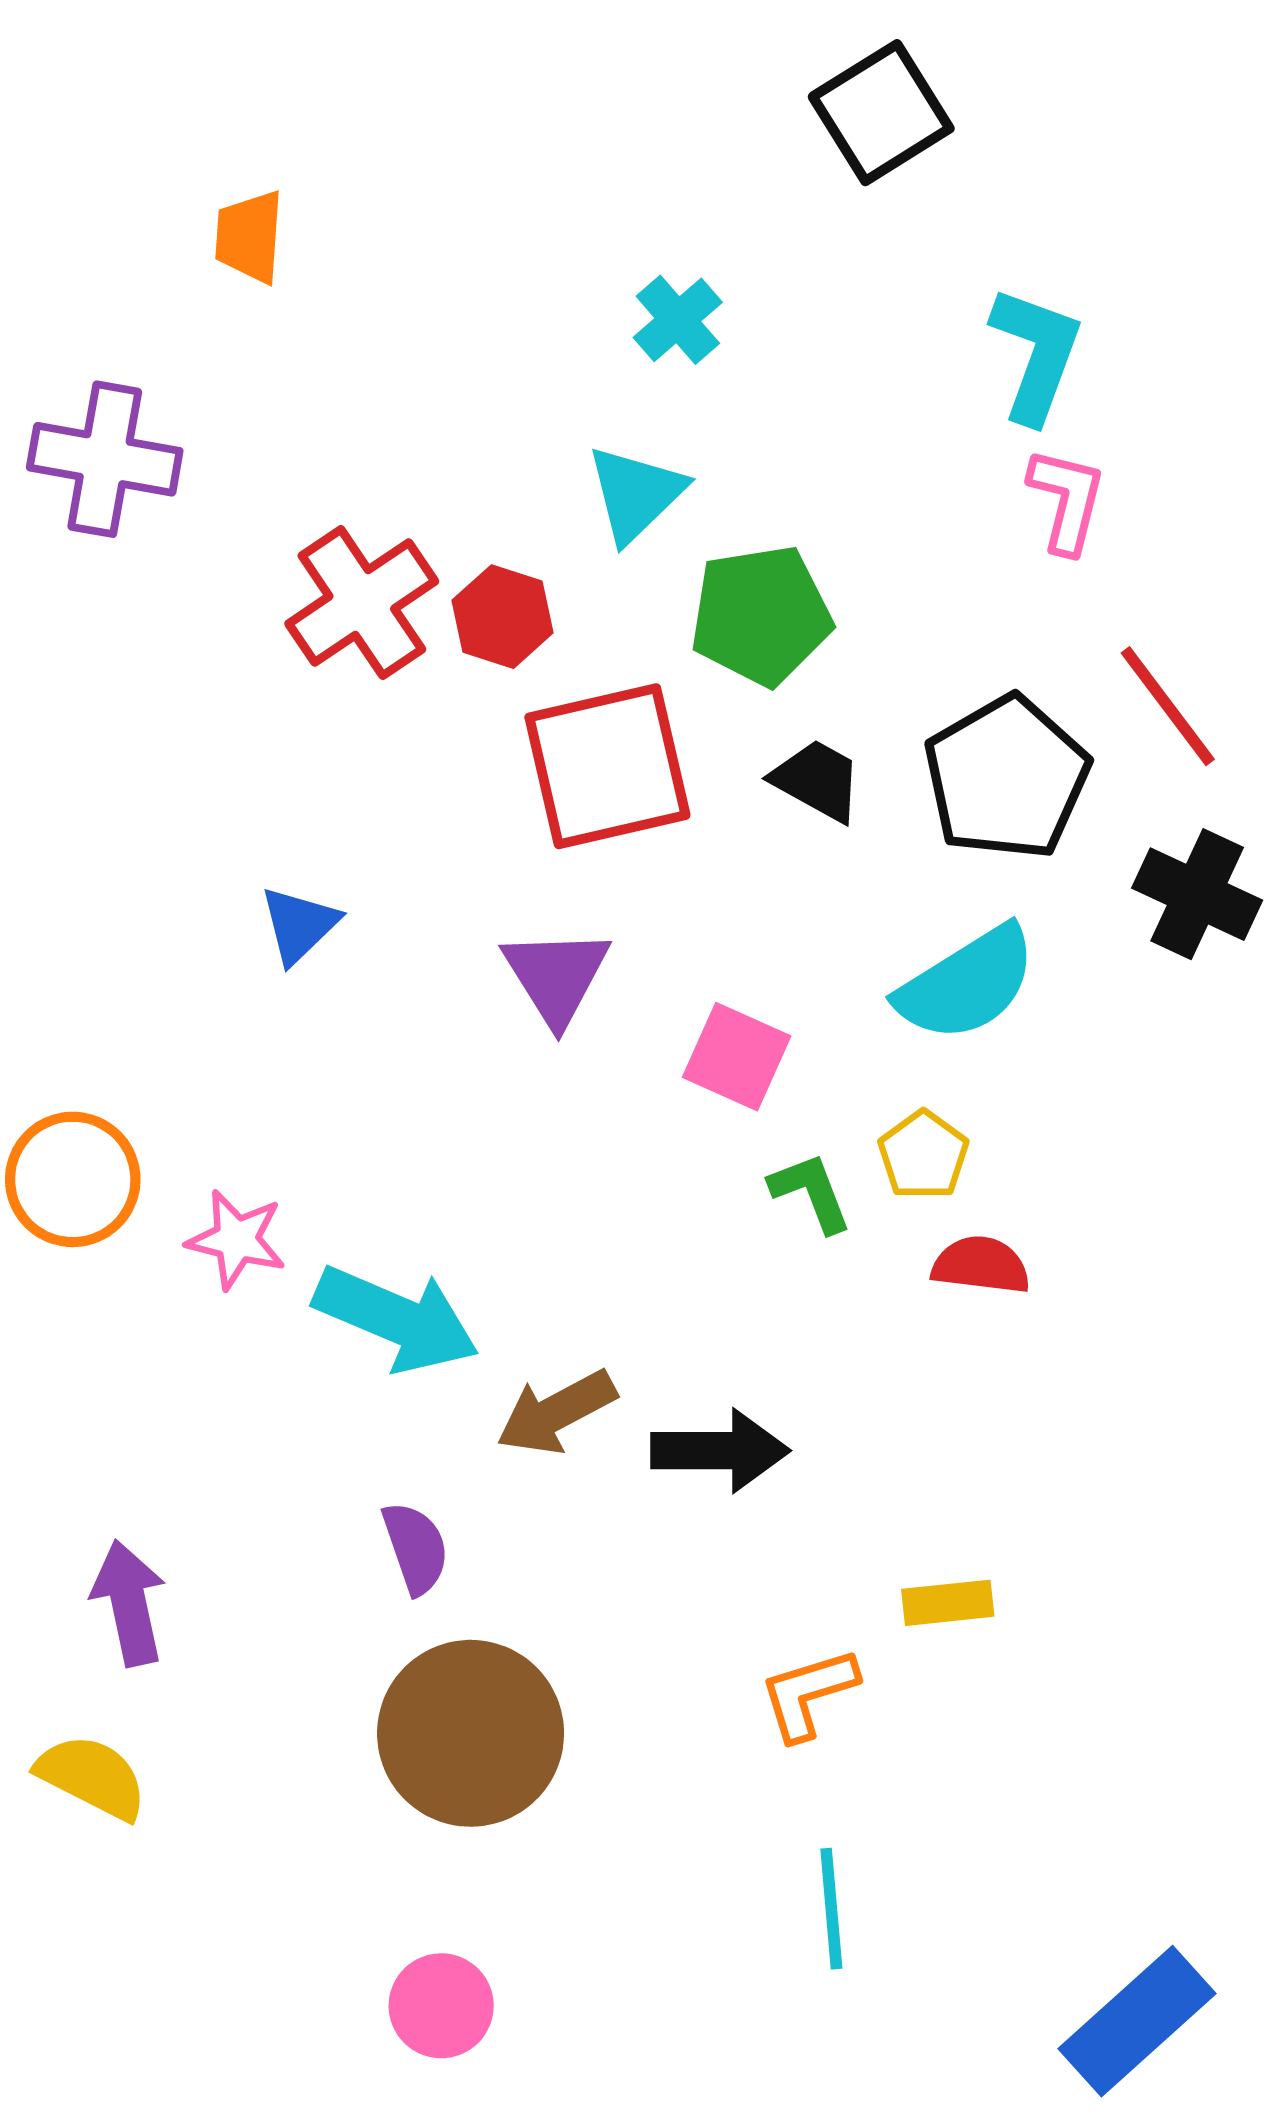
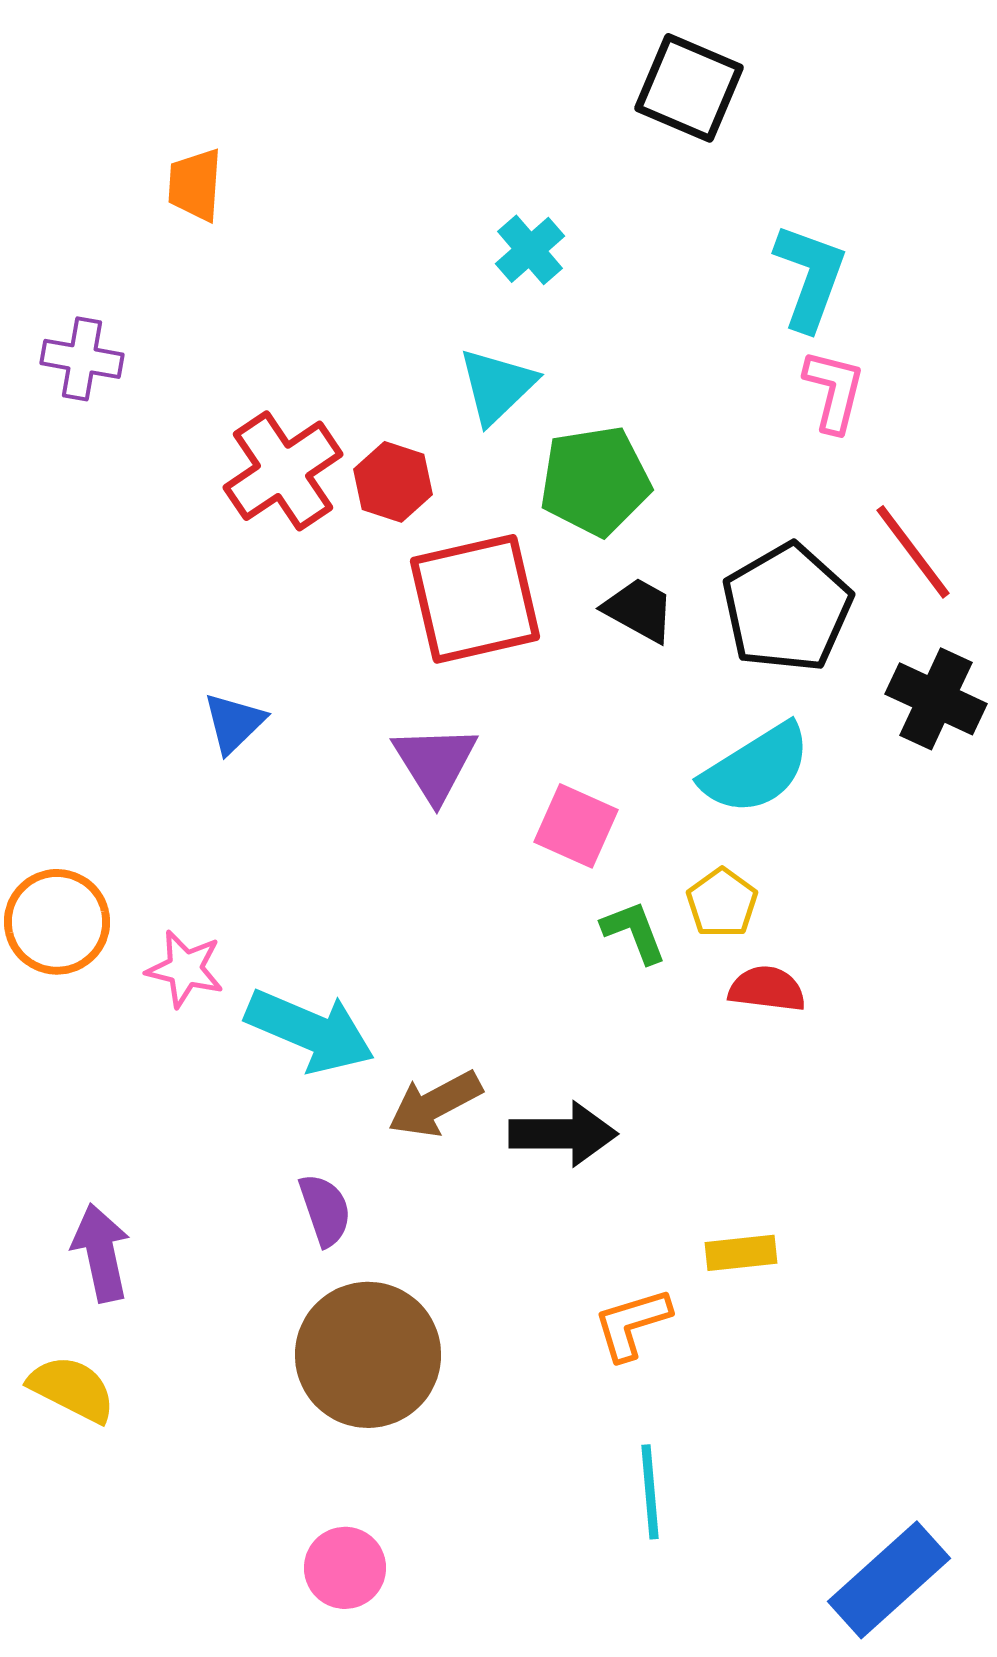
black square: (881, 113) -> (689, 88), turned -35
purple cross: (105, 459) -> (82, 359), size x0.7

